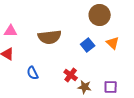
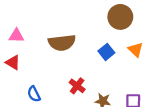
blue semicircle: (33, 73) -> (34, 94), moved
red cross: (71, 75) -> (77, 86), moved

